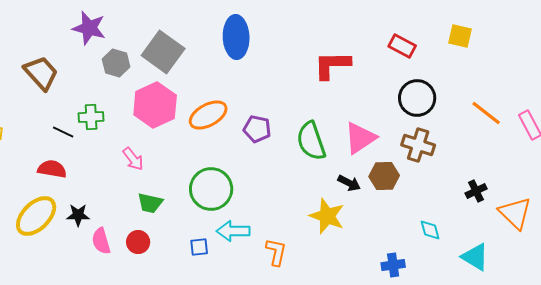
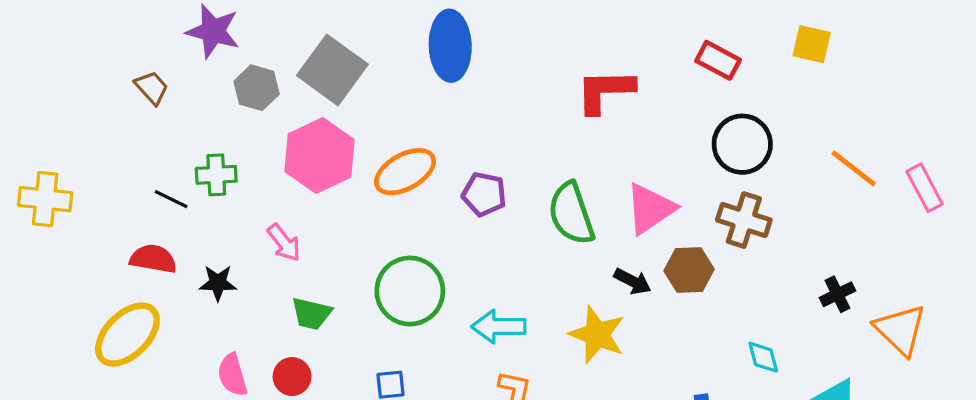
brown trapezoid: (41, 73) -> (152, 88), moved, size x0.6
black star: (78, 215) -> (218, 283), moved
cyan arrow: (233, 231) -> (499, 327), moved

